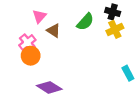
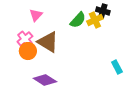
yellow cross: (115, 29) -> (95, 20), moved
brown triangle: (54, 31) -> (48, 42), moved, size x1.6

